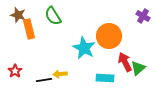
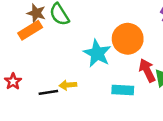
brown star: (18, 15) -> (36, 13), moved
orange rectangle: (29, 29) -> (30, 30), turned 72

